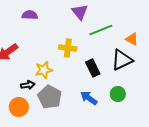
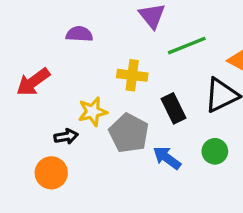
purple semicircle: (30, 15) -> (79, 34), moved
gray pentagon: (50, 97) -> (129, 133), moved

